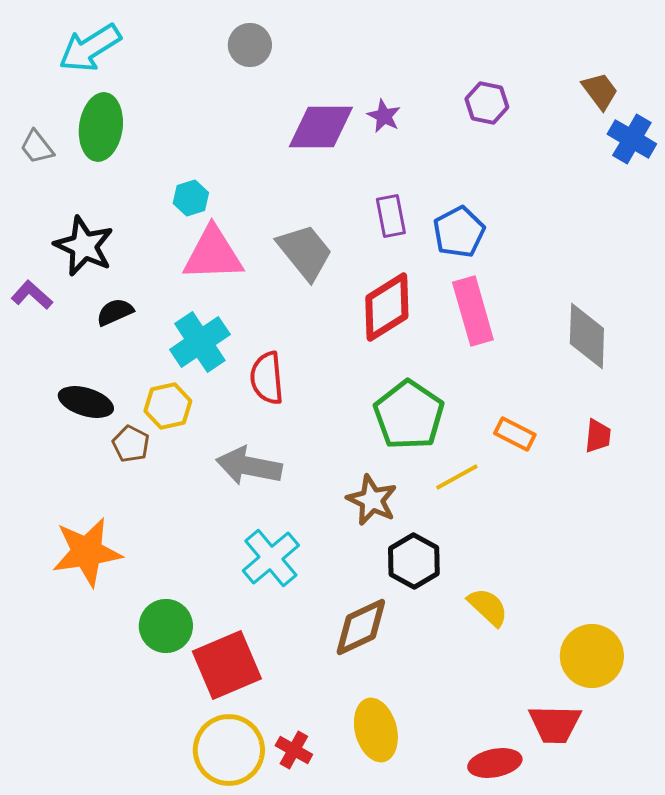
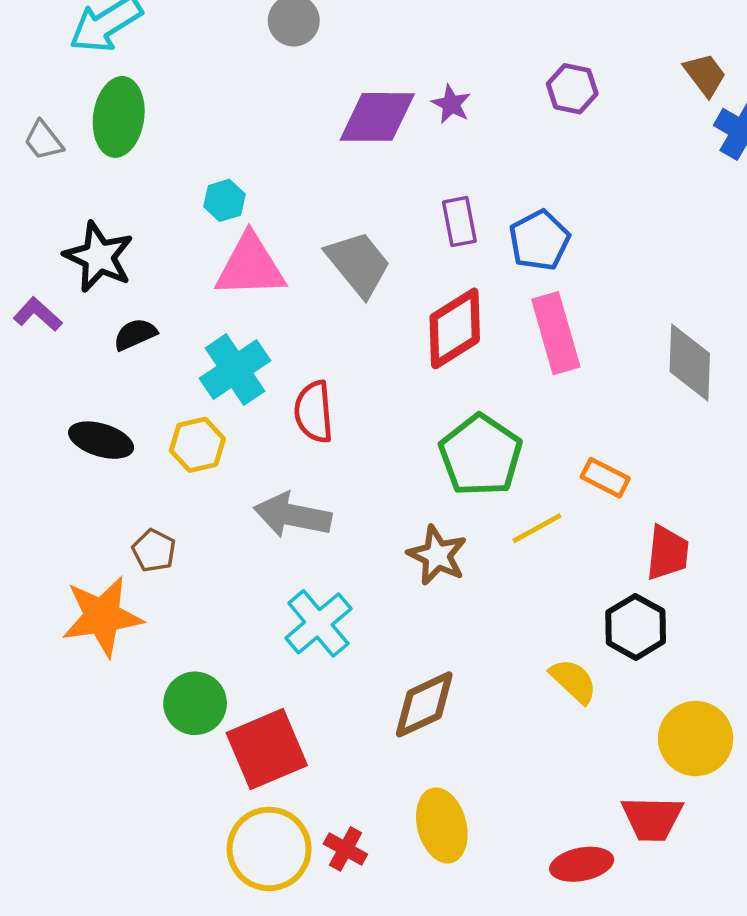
red trapezoid: (598, 436) -> (667, 553), moved, size x1.4
brown pentagon: (131, 444) -> (154, 551), moved
black hexagon: (414, 561) -> (636, 627), moved

